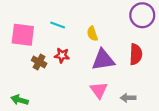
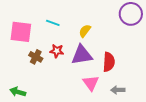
yellow semicircle: (92, 34) -> (85, 31), turned 56
red semicircle: (136, 54) -> (109, 62), moved
purple triangle: (103, 60) -> (82, 55), moved

